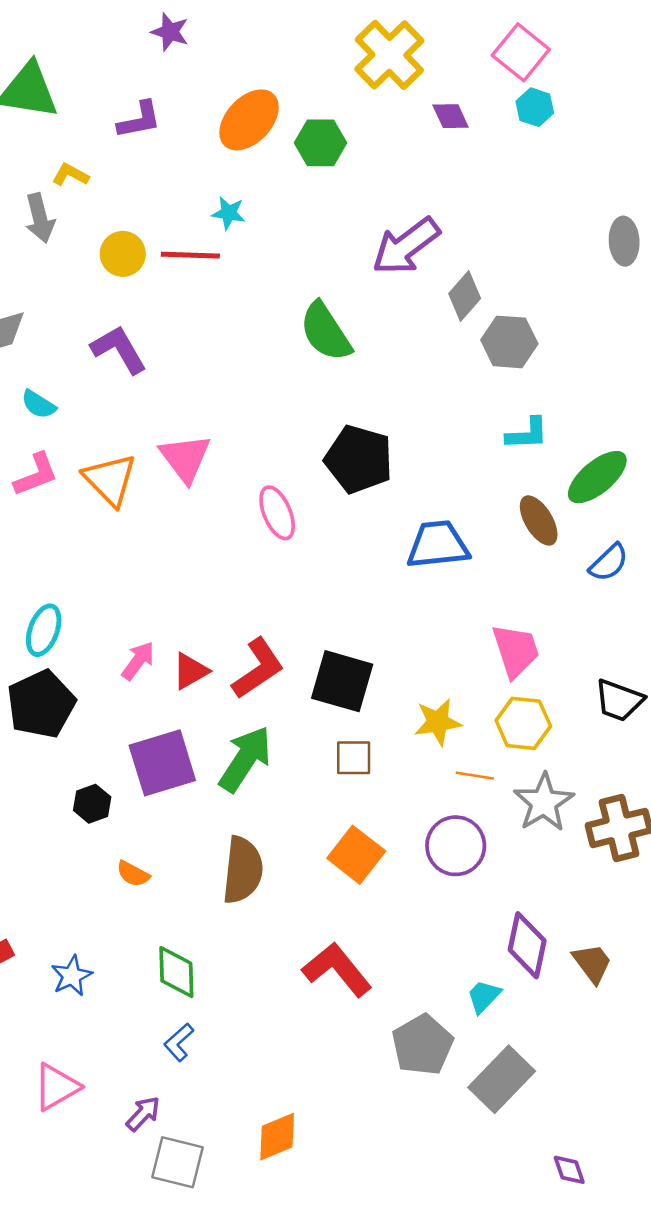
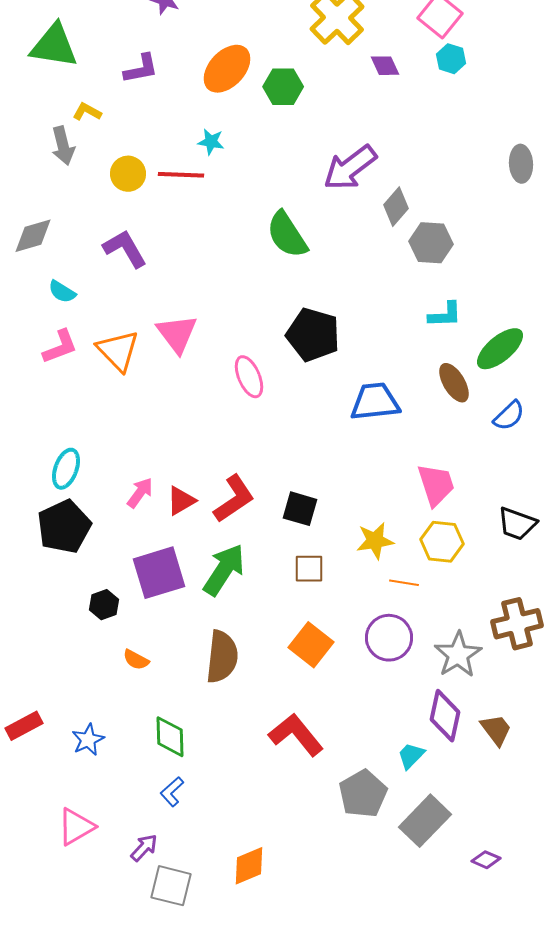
black square: (342, 681) -> (300, 509), size x0.7
gray star: (544, 802) -> (458, 655), moved
purple diamond: (569, 1170) -> (486, 860), moved, turned -48

